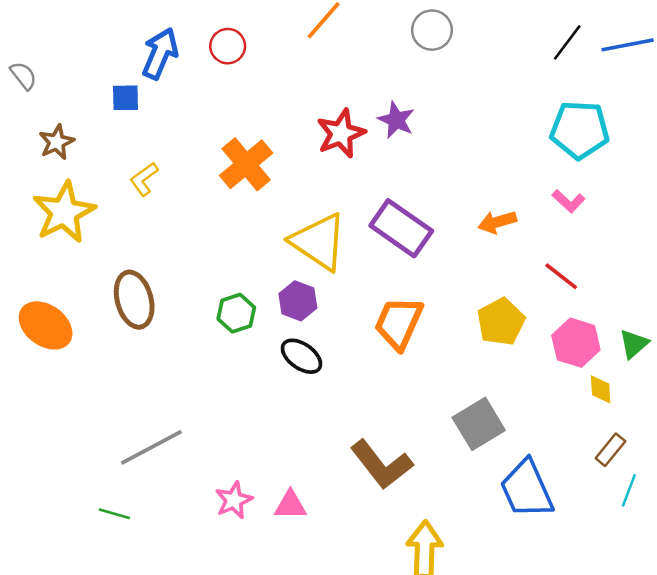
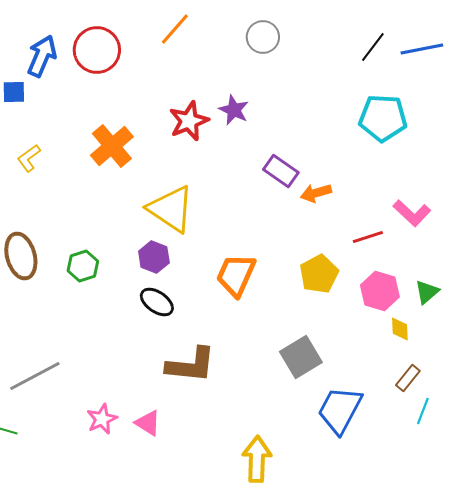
red circle: (228, 46) -> (97, 50), size x1.6
pink L-shape: (569, 201) -> (412, 213), moved, size x1.4
purple rectangle: (401, 228) -> (281, 171), moved, size x0.7
red line: (561, 276) -> (368, 237), turned -56
green hexagon: (236, 313) -> (83, 266), moved
brown L-shape: (381, 465) -> (191, 365), moved, turned -46
blue trapezoid: (527, 489) -> (340, 410), turned 52
pink triangle: (290, 505) -> (148, 423), turned 32

